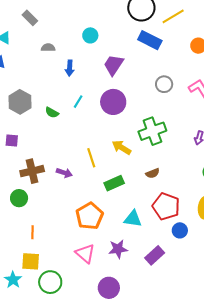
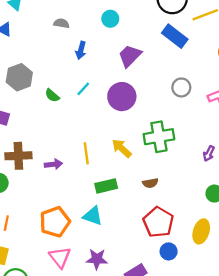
purple arrow: (64, 173) -> (53, 164), turned -35
orange pentagon: (90, 216) -> (55, 222), moved
cyan triangle: (133, 219) -> (93, 216), moved

